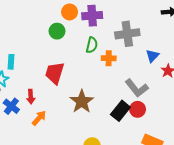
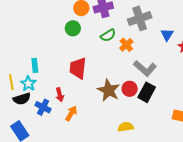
green semicircle: (92, 45) -> (108, 35), turned 56
orange cross: (109, 58) -> (126, 45), turned -32
gray L-shape: (137, 88) -> (145, 68), moved
red circle: (138, 109) -> (130, 89), moved

